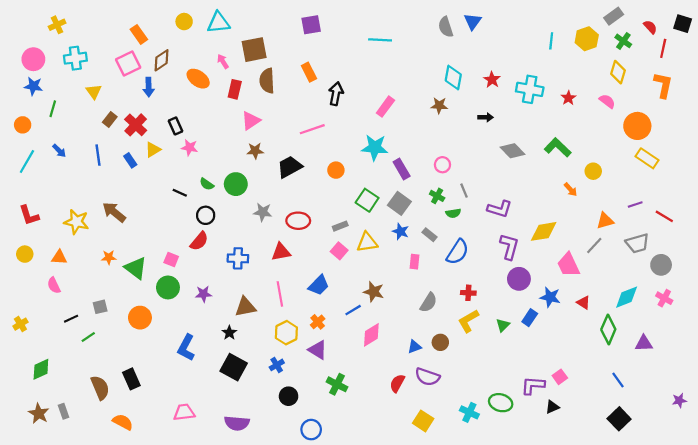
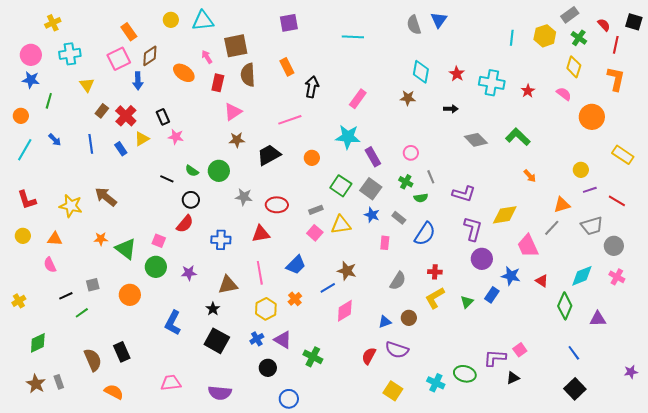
yellow rectangle: (647, 158) -> (623, 155), moved
yellow circle: (593, 171) -> (581, 170), moved
purple triangle: (318, 350) -> (283, 340), moved

